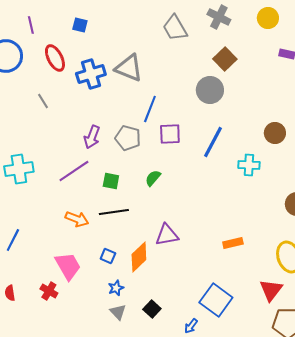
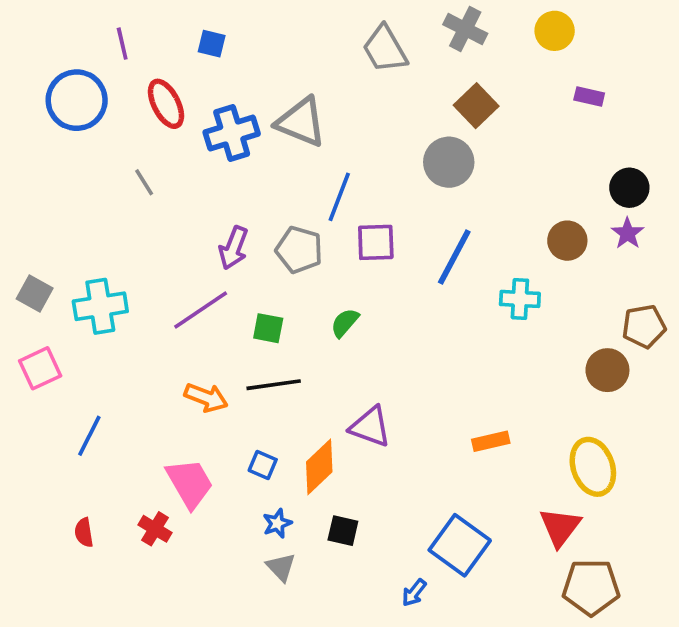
purple triangle: (167, 235) -> (370, 427), turned 30
black square: (152, 309) -> (343, 531), moved, turned -30

